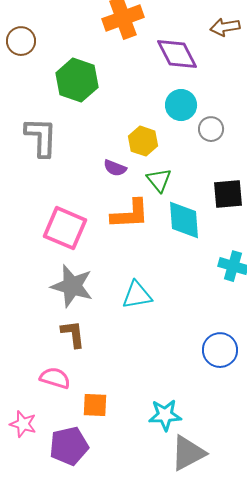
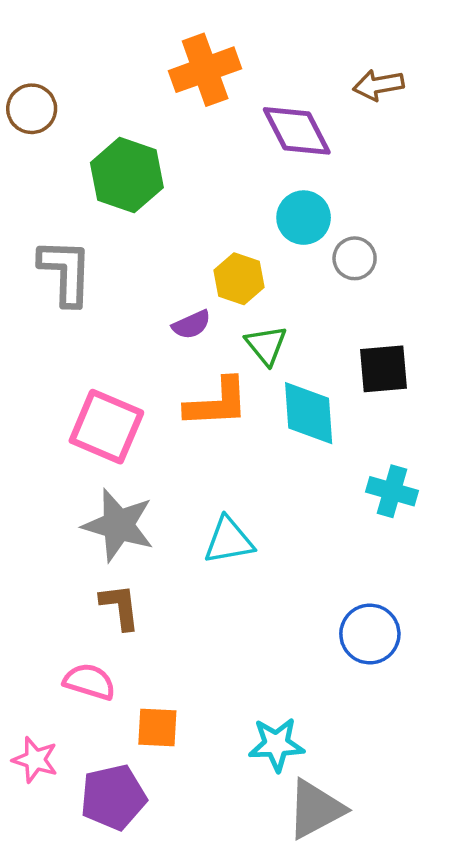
purple semicircle: (115, 168) -> (191, 325), turned -45

